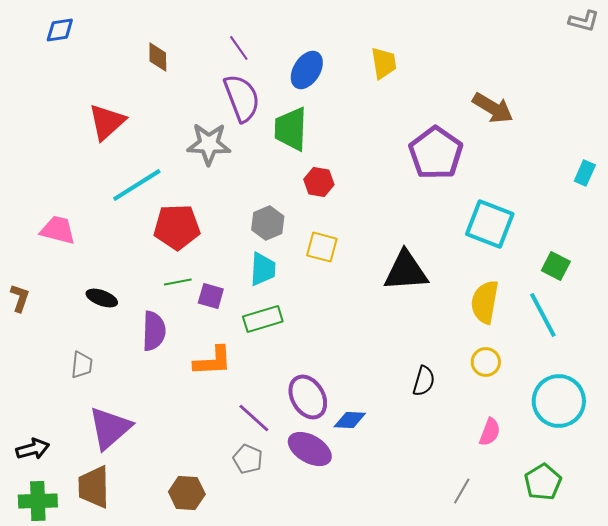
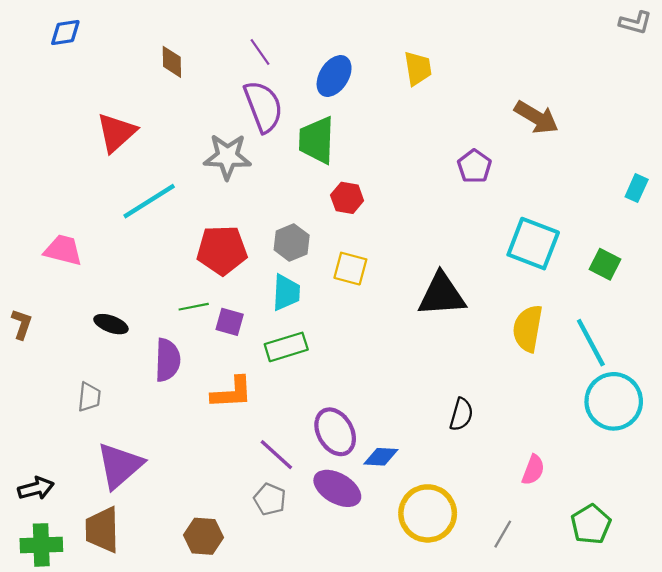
purple pentagon: (436, 153) -> (474, 166), size x0.6
red pentagon: (177, 227) -> (222, 250), moved
green square: (556, 266) -> (605, 264), moved
yellow circle: (486, 362) -> (428, 513), moved, size x1.8
cyan circle: (559, 401) -> (614, 401), moved

